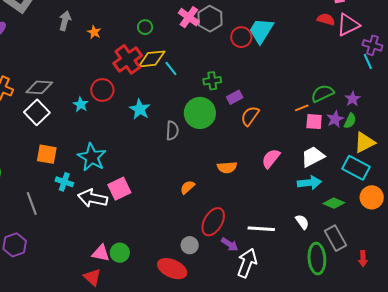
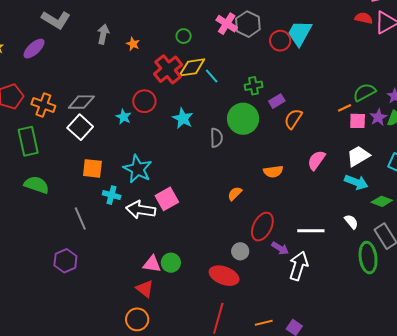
cyan arrow: (309, 183) -> (356, 182), turned 30

